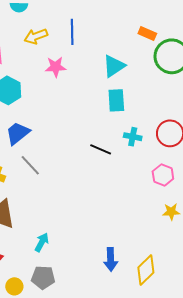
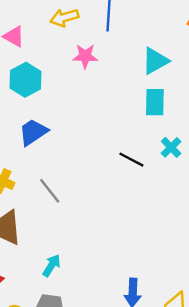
cyan cross: (133, 137) -> (171, 147), turned 30
gray line: (30, 165) -> (50, 191), moved

